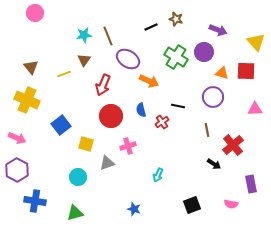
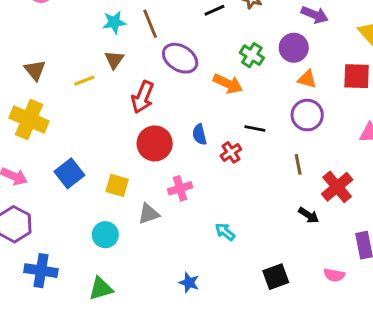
green cross: (176, 57) -> (252, 55), size x0.7
orange triangle: (222, 73) -> (307, 79), moved
orange arrow: (149, 81) -> (228, 84), moved
blue square: (61, 125) -> (69, 173), moved
cyan arrow: (158, 175) -> (225, 232), turned 104

